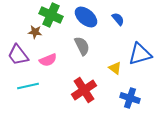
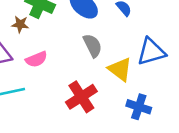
gray semicircle: (82, 46) -> (93, 46), moved
yellow triangle: (115, 68) -> (120, 69), size x1.5

